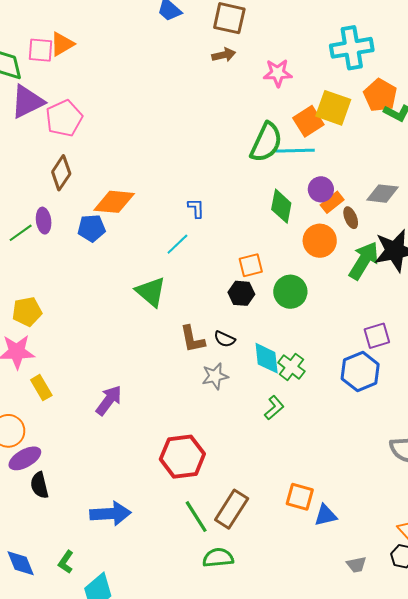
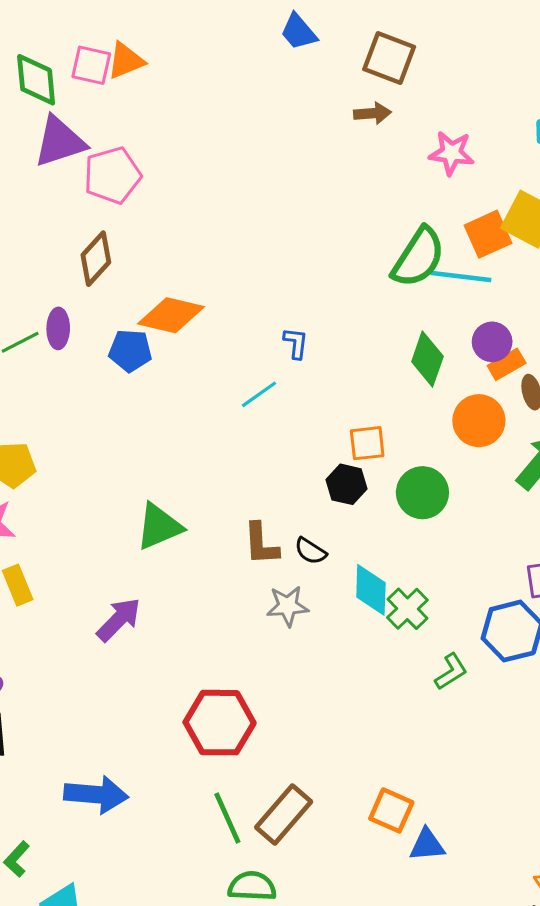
green triangle: (151, 292) -> (159, 527), moved, turned 48
green L-shape: (274, 408) -> (451, 672), moved

